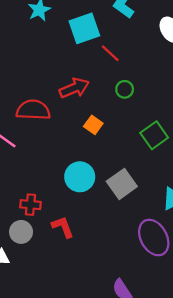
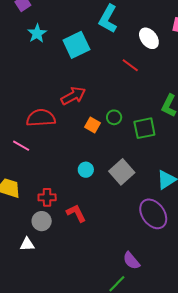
red line: (110, 53) -> (130, 65), moved
green circle: (125, 89) -> (114, 117), moved
green square: (154, 135) -> (144, 128), turned 30
cyan circle: (80, 177) -> (86, 170), size x0.6

